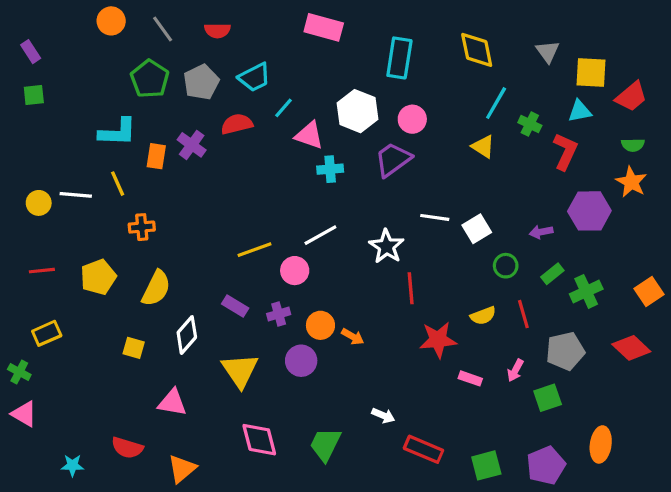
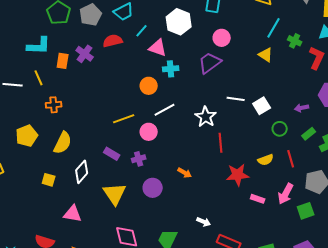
white hexagon: (358, 111) -> (179, 22), moved
orange circle: (320, 325) -> (149, 86), moved
pink arrow: (515, 370) -> (286, 194), size x1.5

